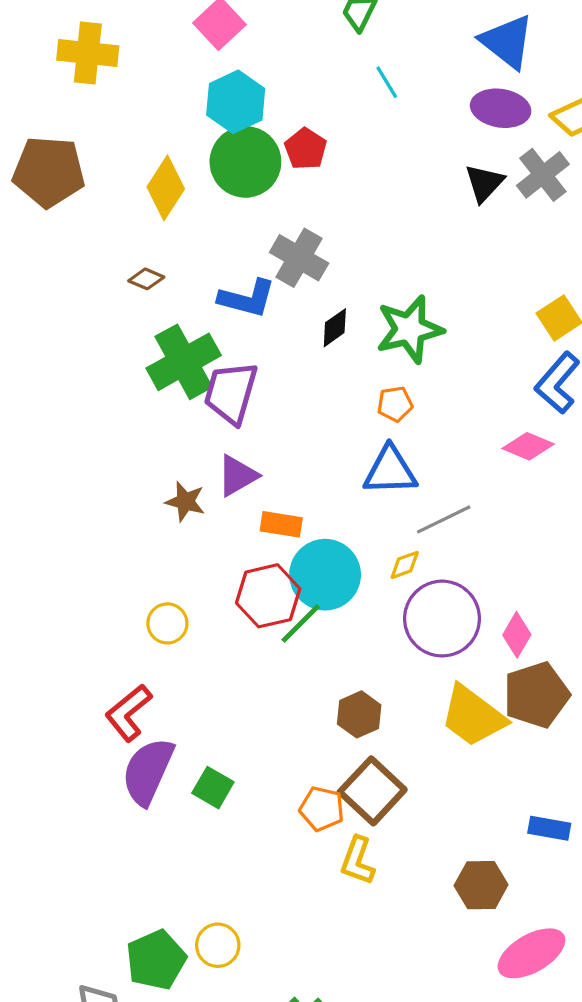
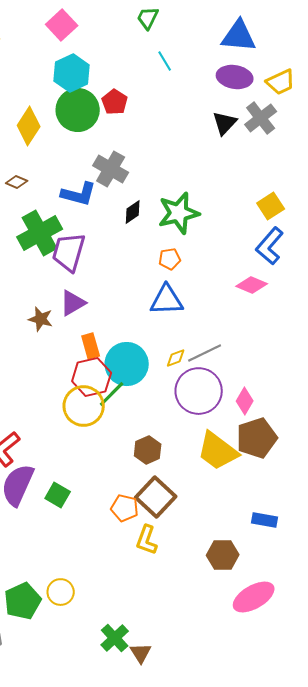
blue triangle: (507, 42) -> (239, 36), turned -33
gray line: (444, 519) -> (205, 353), moved
orange rectangle: (281, 524) -> (91, 346), moved, turned 65
yellow circle: (167, 623) -> (84, 406), moved, size x1.6

